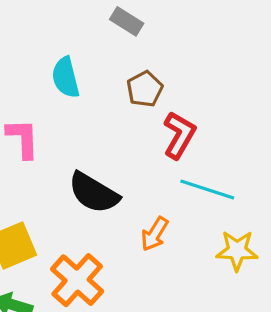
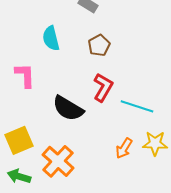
red L-shape: (179, 135) -> (103, 87), moved
orange arrow: (155, 234) -> (124, 148), moved

